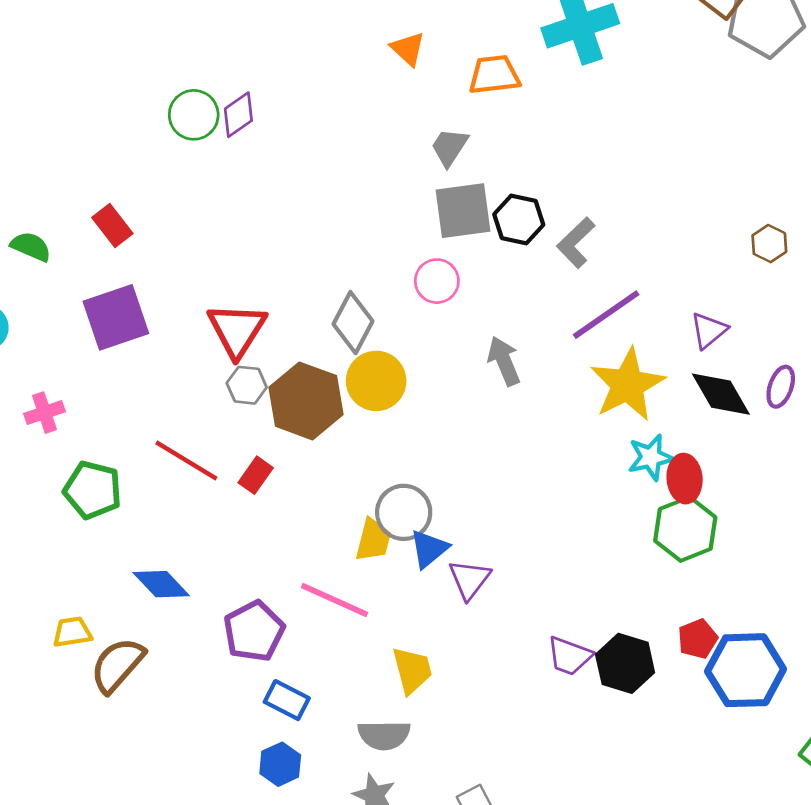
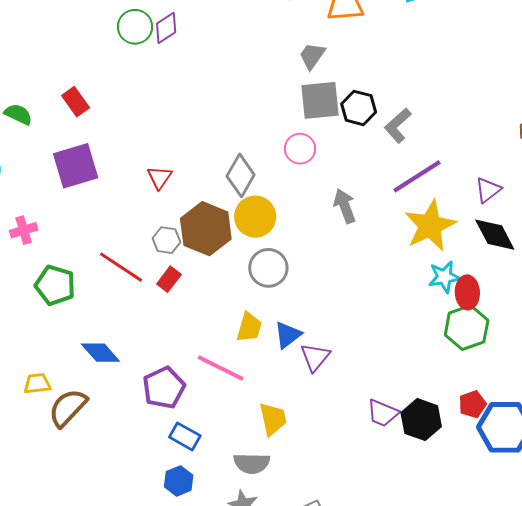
red triangle: (237, 330) -> (160, 178), size x0.6
gray hexagon: (247, 385) -> (166, 240), moved
gray circle: (404, 512) -> (268, 268), moved

